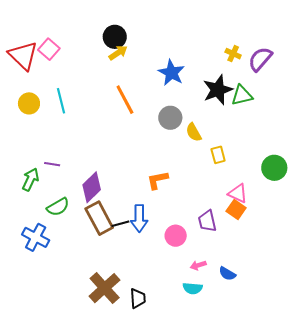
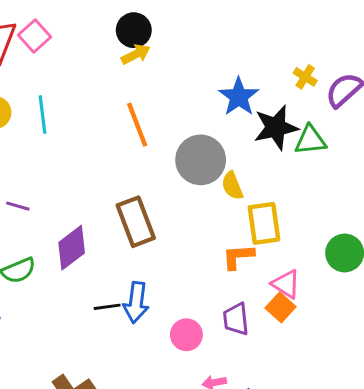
blue star: (171, 73) -> (239, 97), moved
gray circle: (170, 118) -> (201, 160), size x1.4
yellow rectangle: (218, 155) -> (264, 223), size x1.6
orange L-shape: (157, 180) -> (238, 257), moved
brown rectangle: (99, 218) -> (136, 222), moved

